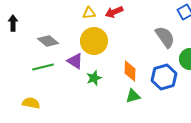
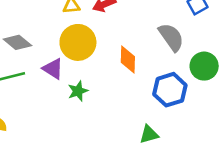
orange diamond: (130, 71) -> (128, 59), moved
green triangle: (133, 96) -> (149, 134), moved

